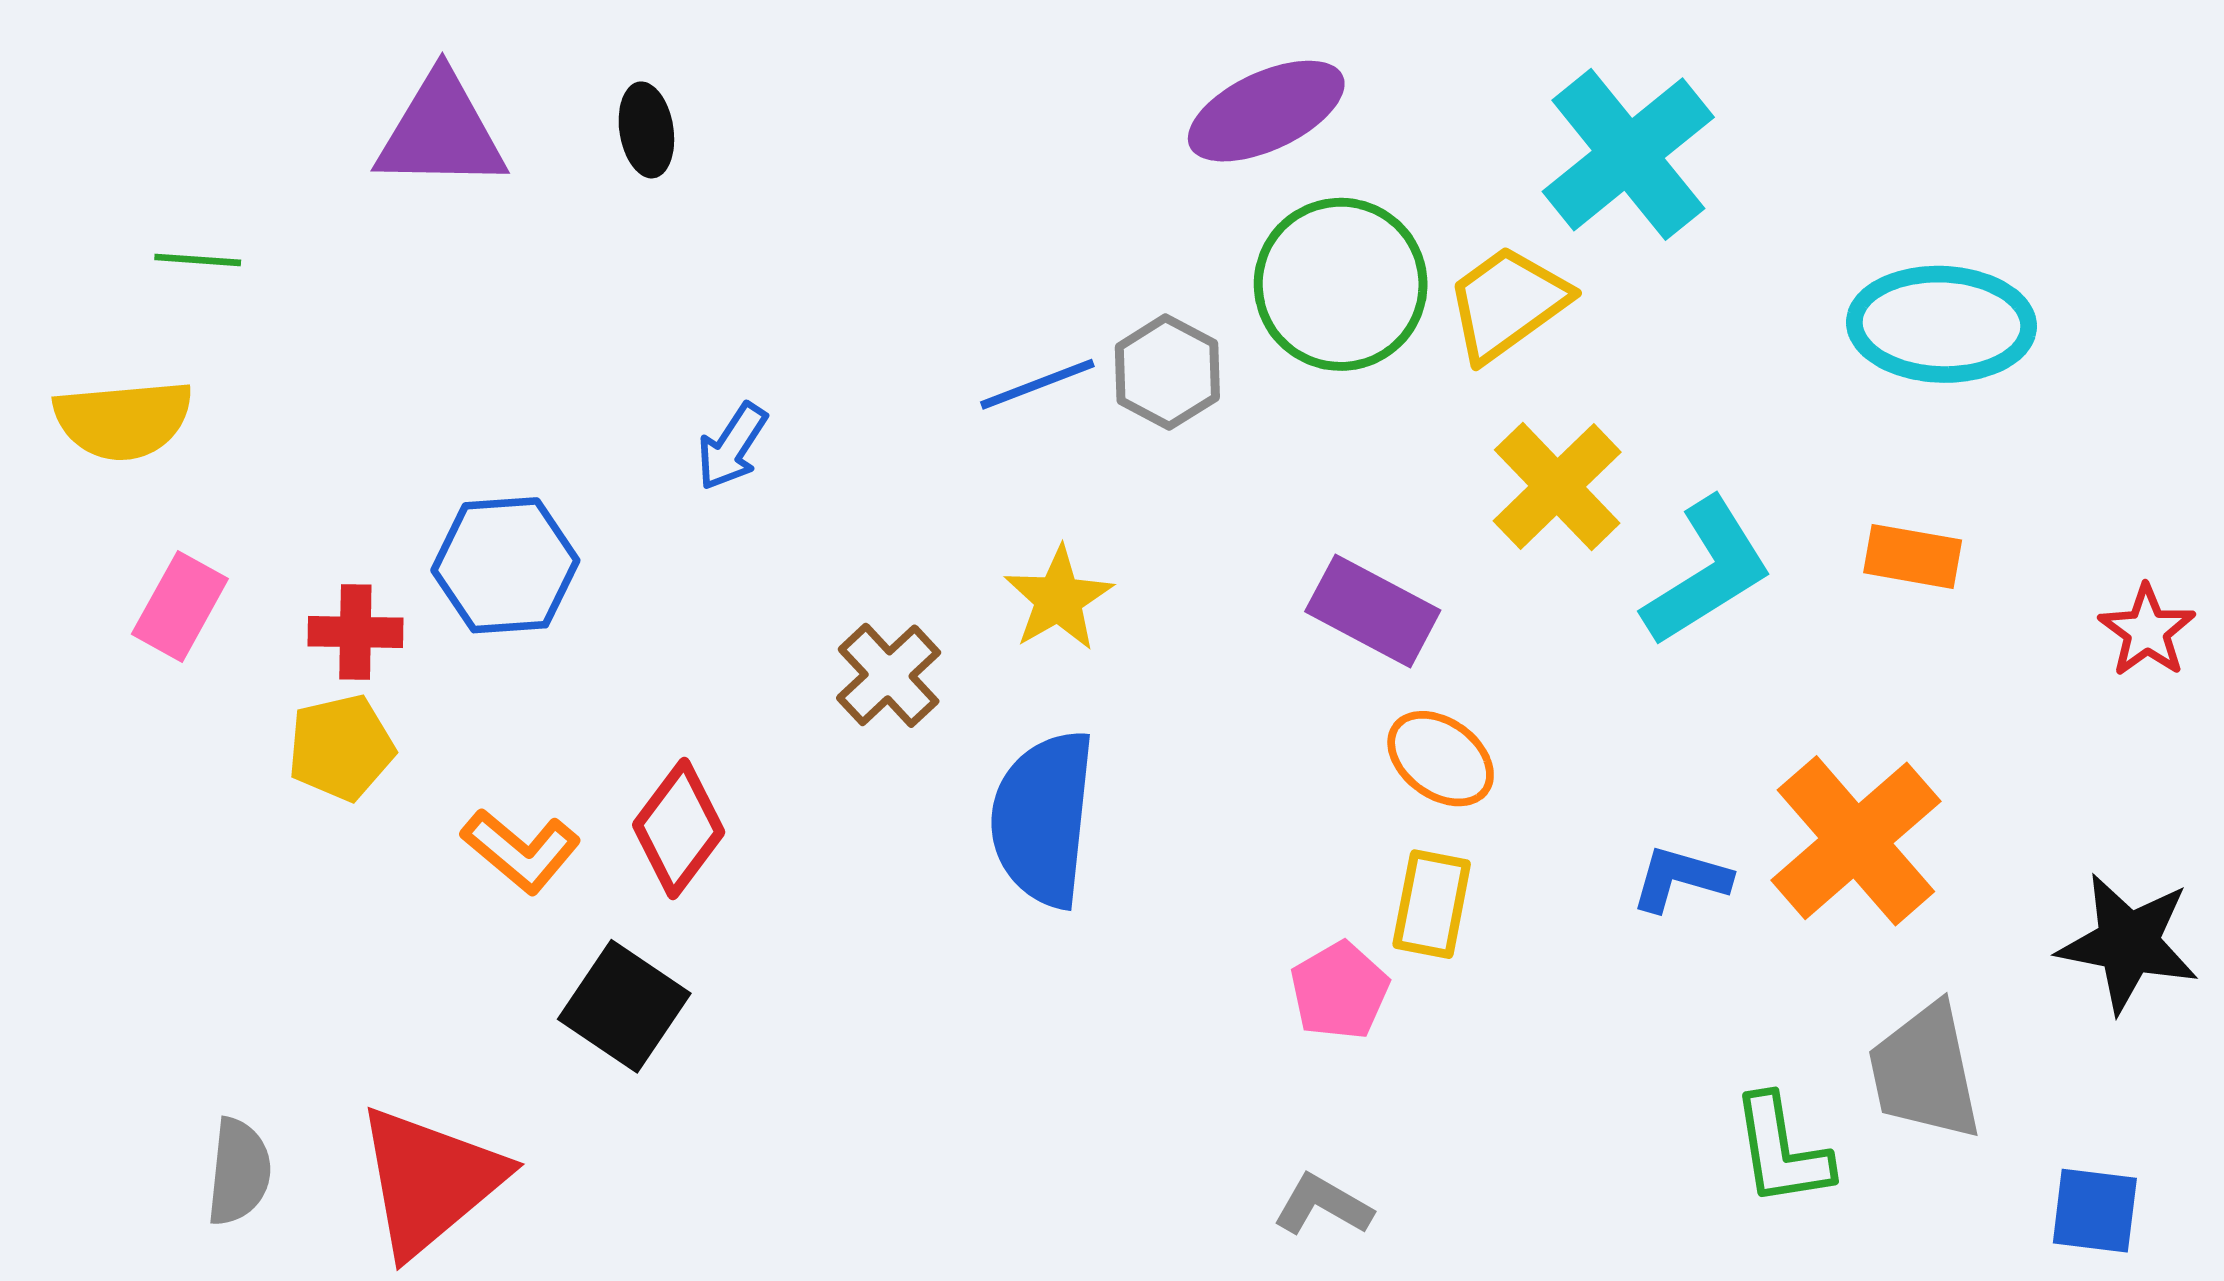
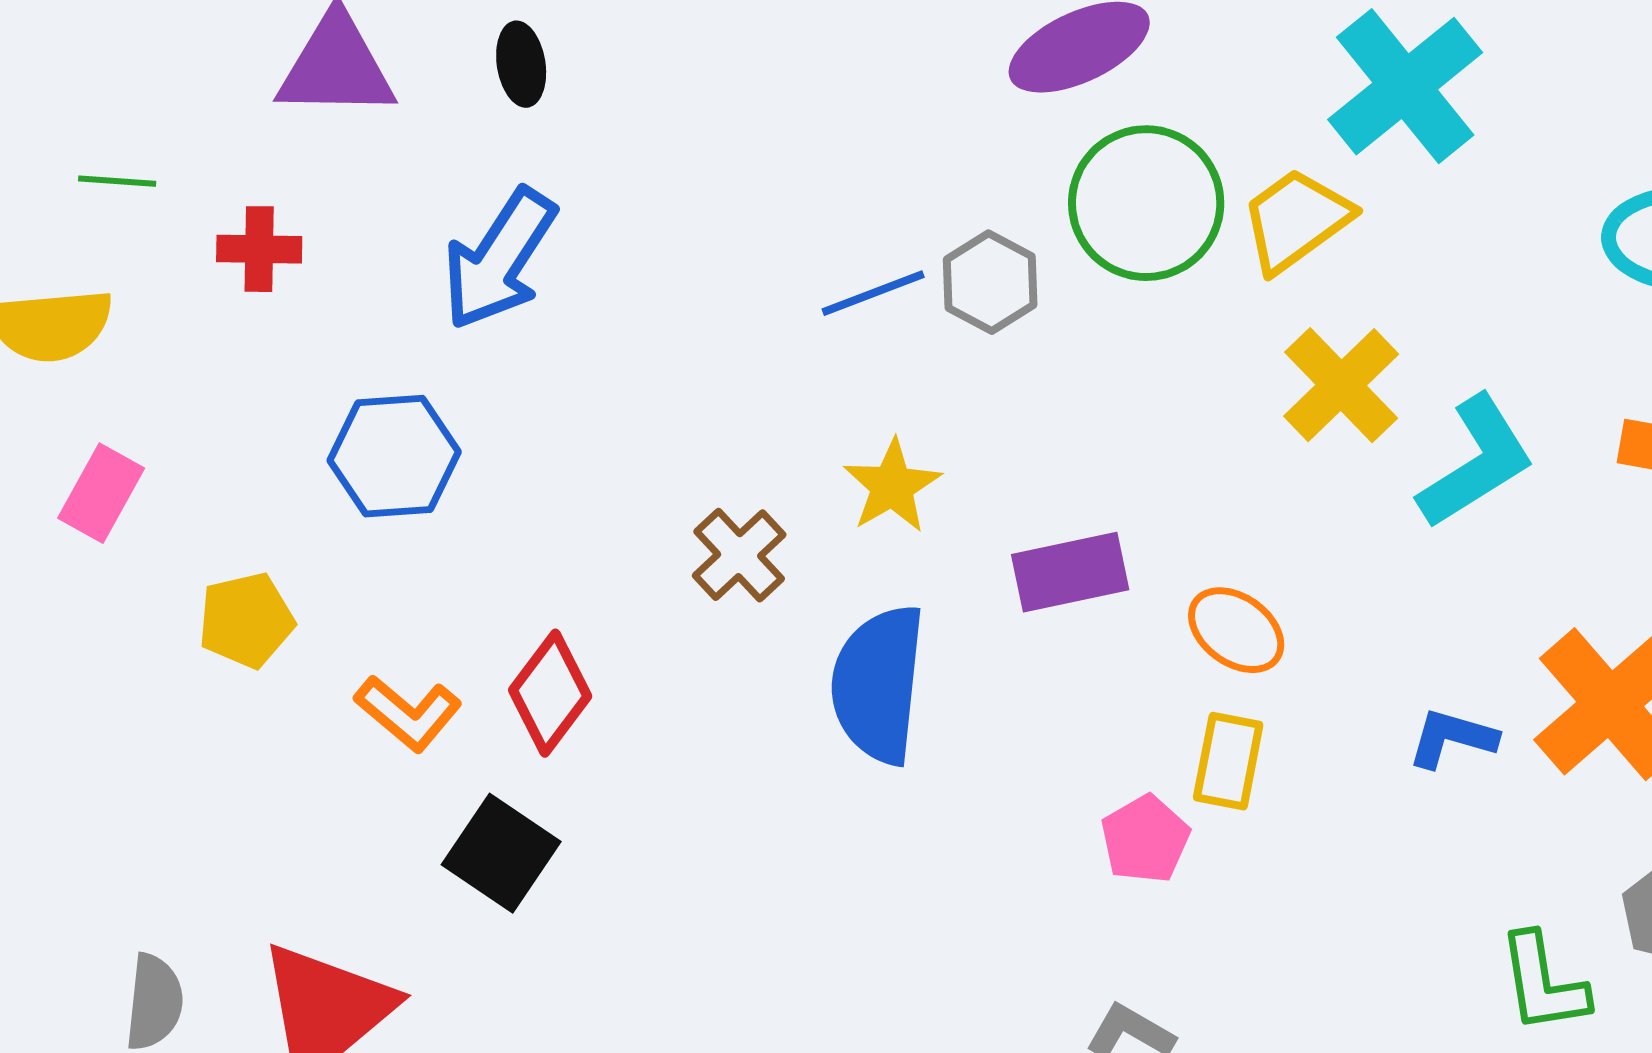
blue arrow: (732, 447) -> (499, 259), moved, size x1.8
purple rectangle: (1373, 611) -> (1070, 572), moved, turned -40
red cross: (355, 632) -> (259, 249), moved

